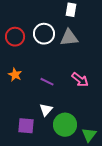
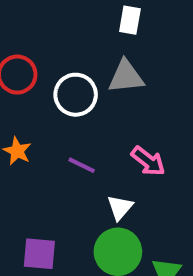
white circle: (44, 34) -> (76, 95), moved
white triangle: (46, 110) -> (120, 207), moved

